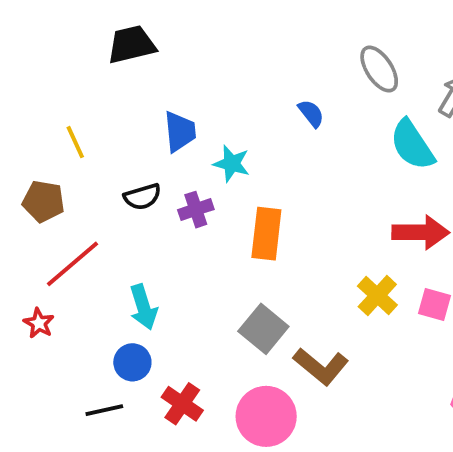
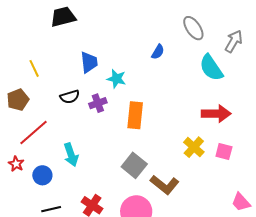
blue semicircle: (311, 113) -> (158, 52), turned 70
brown pentagon: (43, 201) -> (18, 100), turned -30
blue circle: (132, 362) -> (42, 175), moved

